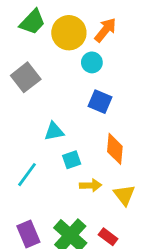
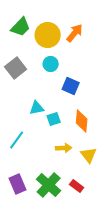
cyan circle: (92, 62) -> (51, 64), moved
cyan square: (72, 160) -> (54, 119), moved

